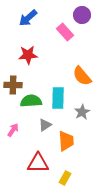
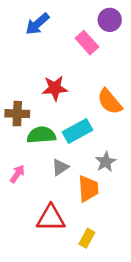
red star: (28, 55) -> (55, 88), moved
cyan rectangle: (58, 98) -> (78, 131), turned 60
gray star: (82, 112) -> (106, 162), moved

